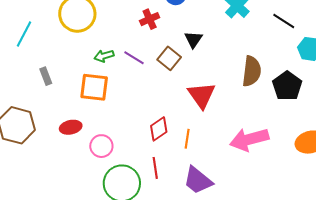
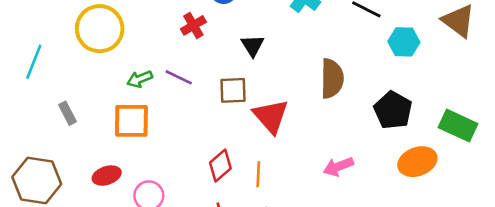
brown square: (169, 58) -> (233, 90), moved, turned -35
black pentagon: (287, 86) -> (393, 110), moved
pink arrow: (249, 139) -> (338, 167), size x0.6

